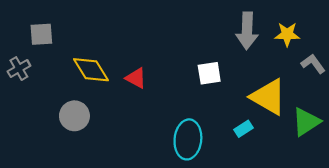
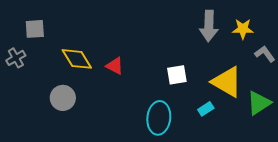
white square: (209, 73) -> (177, 75), moved

